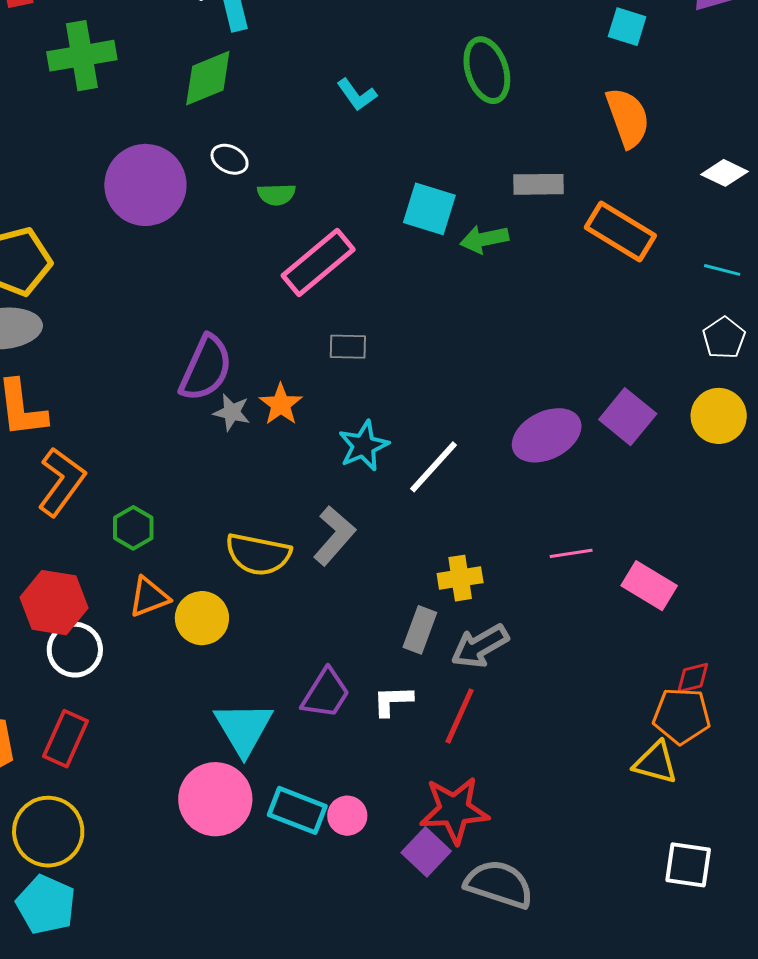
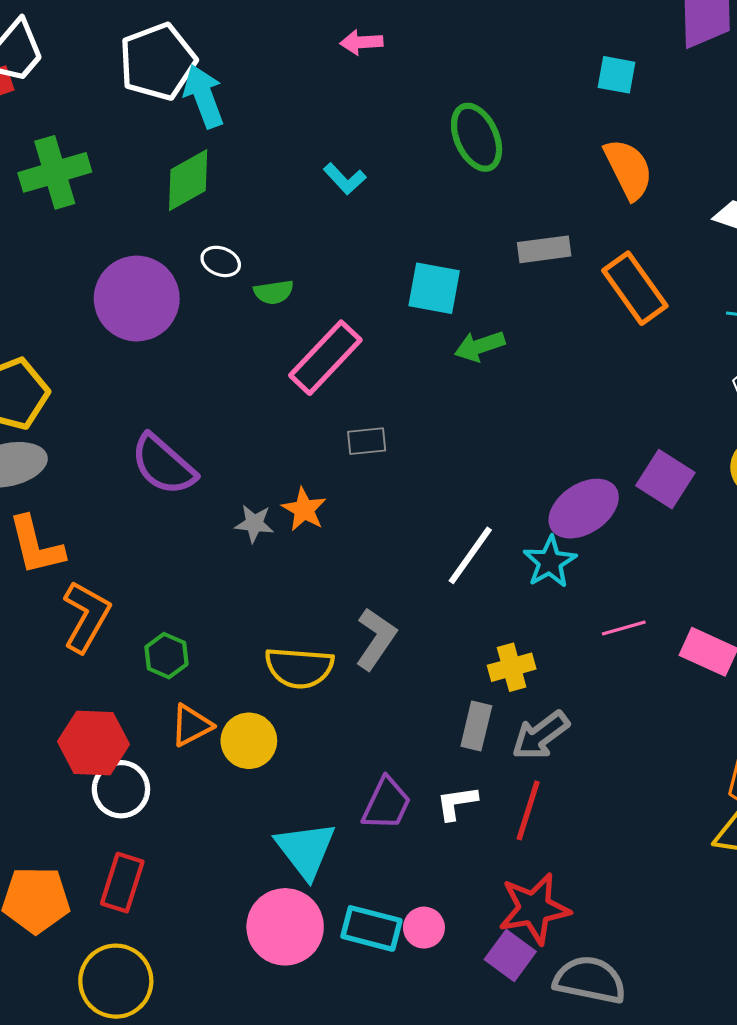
orange rectangle: (620, 232) -> (635, 288), turned 30
green arrow: (484, 239) -> (480, 346), moved
purple semicircle: (206, 368) -> (163, 465), moved, turned 114
cyan star: (364, 446) -> (550, 562), moved

